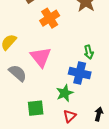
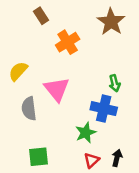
gray semicircle: (18, 73) -> (29, 109), turned -138
green square: (36, 108) -> (39, 157), moved
black arrow: (99, 114) -> (117, 158), moved

